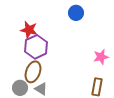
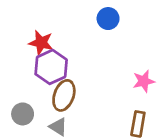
brown ellipse: (33, 72) -> (64, 95), moved
gray circle: (20, 88) -> (23, 114), moved

